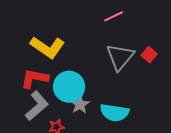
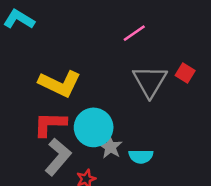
cyan semicircle: (115, 113) -> (141, 156), moved, size x0.7

